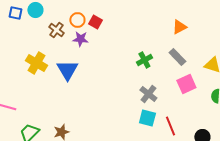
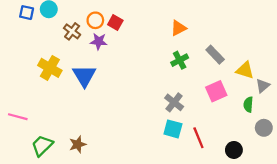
orange triangle: (179, 27) -> (178, 28), moved
gray rectangle: (177, 57) -> (215, 55), moved
green cross: (144, 60) -> (180, 60), moved

